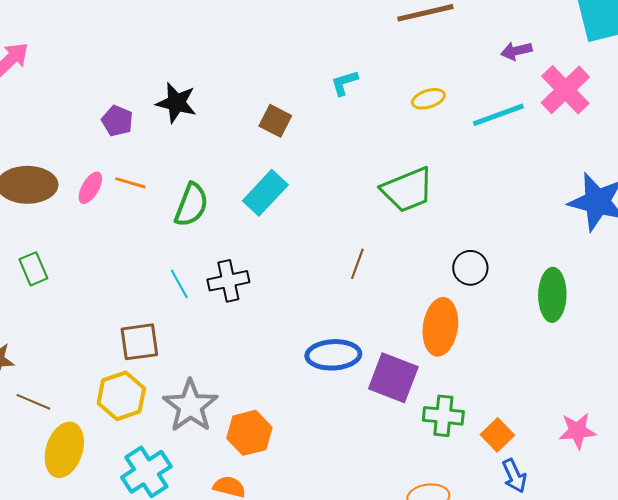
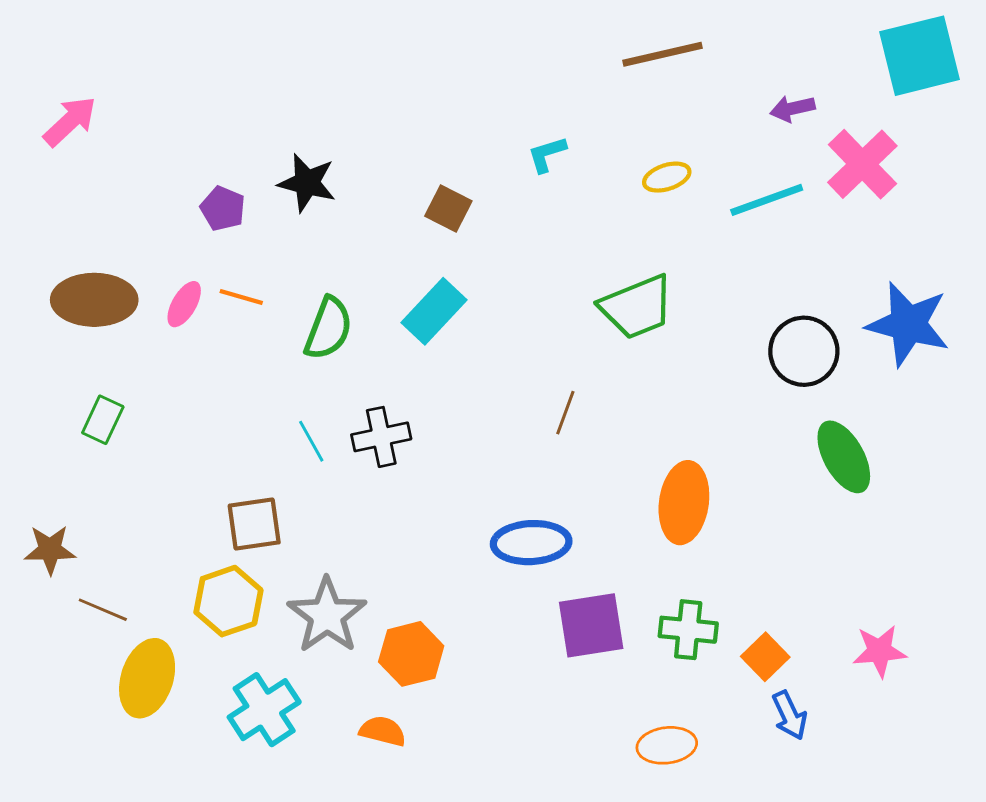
black circle: (470, 268) -> (804, 351), moved, size x1.4
green rectangle: (33, 269) -> (103, 420), turned 48
green ellipse: (552, 295) -> (844, 457), turned -30
purple square: (393, 378) -> (591, 625), moved, turned -30

